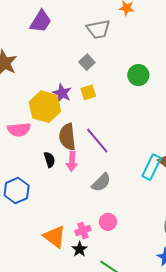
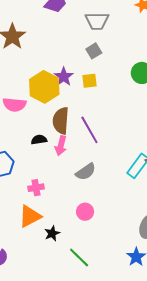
gray trapezoid: (98, 29) -> (97, 21), moved
black semicircle: (49, 160) -> (39, 140), turned -91
pink cross: (83, 231) -> (36, 188), moved
orange triangle: (55, 237) -> (30, 216), turned 45

